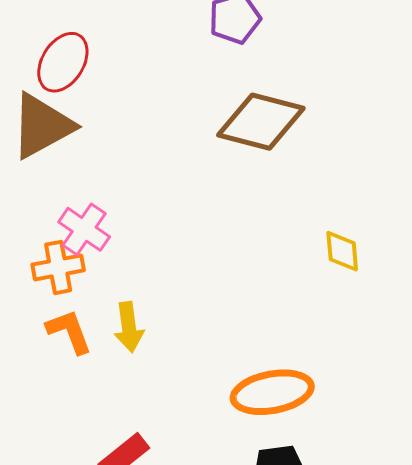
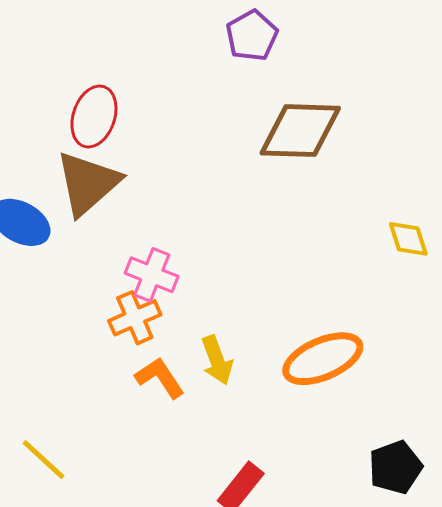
orange ellipse: (272, 392) -> (323, 359), moved

